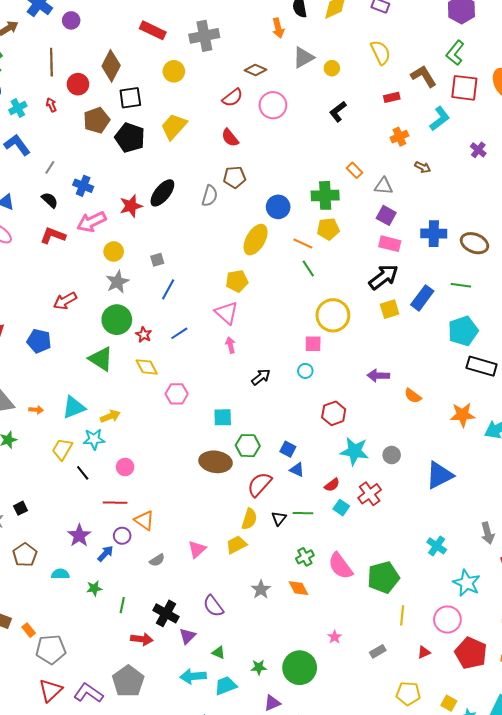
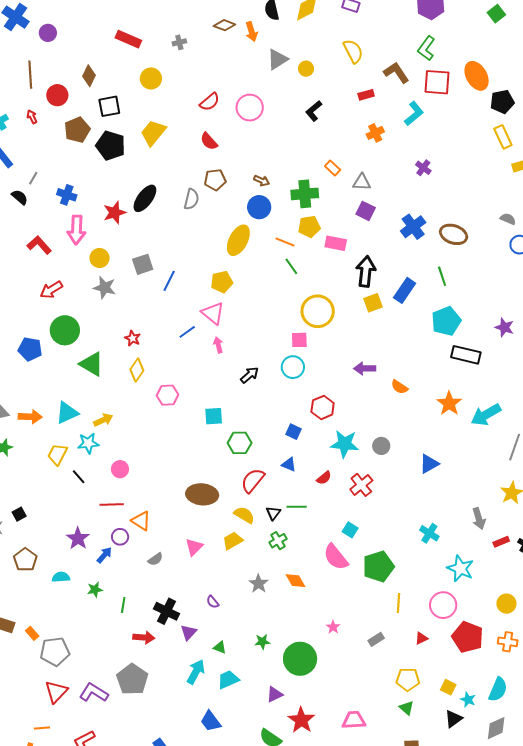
gray cross: (204, 36) -> (179, 42), size x0.5
brown diamond: (111, 66) -> (89, 76), size x0.7
brown diamond: (255, 70) -> (224, 25), moved
purple cross: (478, 150) -> (423, 168), moved
brown arrow: (423, 167) -> (262, 181), moved
black semicircle: (50, 200) -> (20, 197), moved
pink arrow: (92, 222) -> (77, 230), turned -60
blue cross: (434, 234) -> (413, 227), turned -35
red L-shape: (53, 236) -> (39, 245), turned 30
pink rectangle: (390, 244) -> (336, 243), moved
gray square: (157, 260) -> (143, 264), size x1.5
black arrow: (384, 277) -> (366, 271), turned -44
gray star: (117, 282) -> (105, 288), turned -30
green line: (461, 285) -> (442, 276), turned 66
blue line: (168, 289) -> (169, 281), moved
red arrow: (65, 301) -> (51, 290), moved
green circle: (117, 320) -> (65, 330), moved
blue line: (179, 333) -> (187, 332), moved
yellow diamond: (147, 367) -> (137, 370), turned 65
cyan circle: (305, 371) -> (293, 367), size x1.5
orange arrow: (36, 410) -> (30, 417), size x1.6
orange star: (463, 415) -> (449, 403), turned -30
blue square: (288, 449) -> (294, 432), moved
brown ellipse: (216, 462) -> (202, 494), moved
blue triangle: (439, 475) -> (429, 464), size x0.7
cyan square: (341, 508) -> (350, 530), moved
yellow semicircle: (249, 519) -> (244, 515), turned -75
green cross: (305, 557) -> (278, 541), moved
purple semicircle: (213, 606) -> (213, 602), size x0.6
green star: (259, 667) -> (262, 642), moved
cyan arrow: (193, 676) -> (196, 672), turned 125

